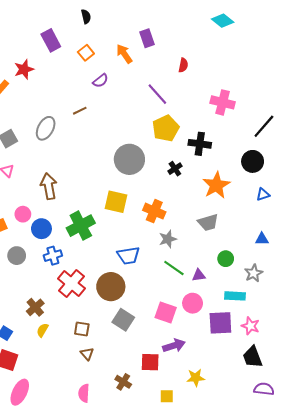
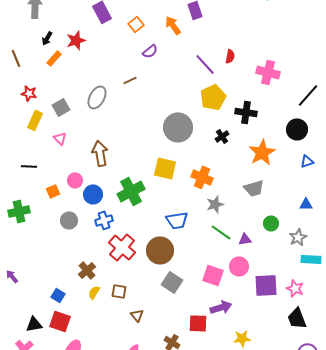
red semicircle: (183, 65) -> (230, 56), moved
cyan rectangle: (235, 296) -> (311, 259), moved
brown square: (82, 329) -> (119, 291), moved

